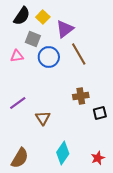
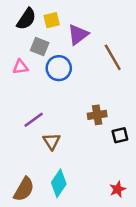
yellow square: (43, 17) -> (52, 20), turned 32
brown line: (79, 54) -> (113, 57), moved
purple line: (18, 103) -> (34, 120), moved
cyan diamond: (63, 153) -> (59, 183), moved

